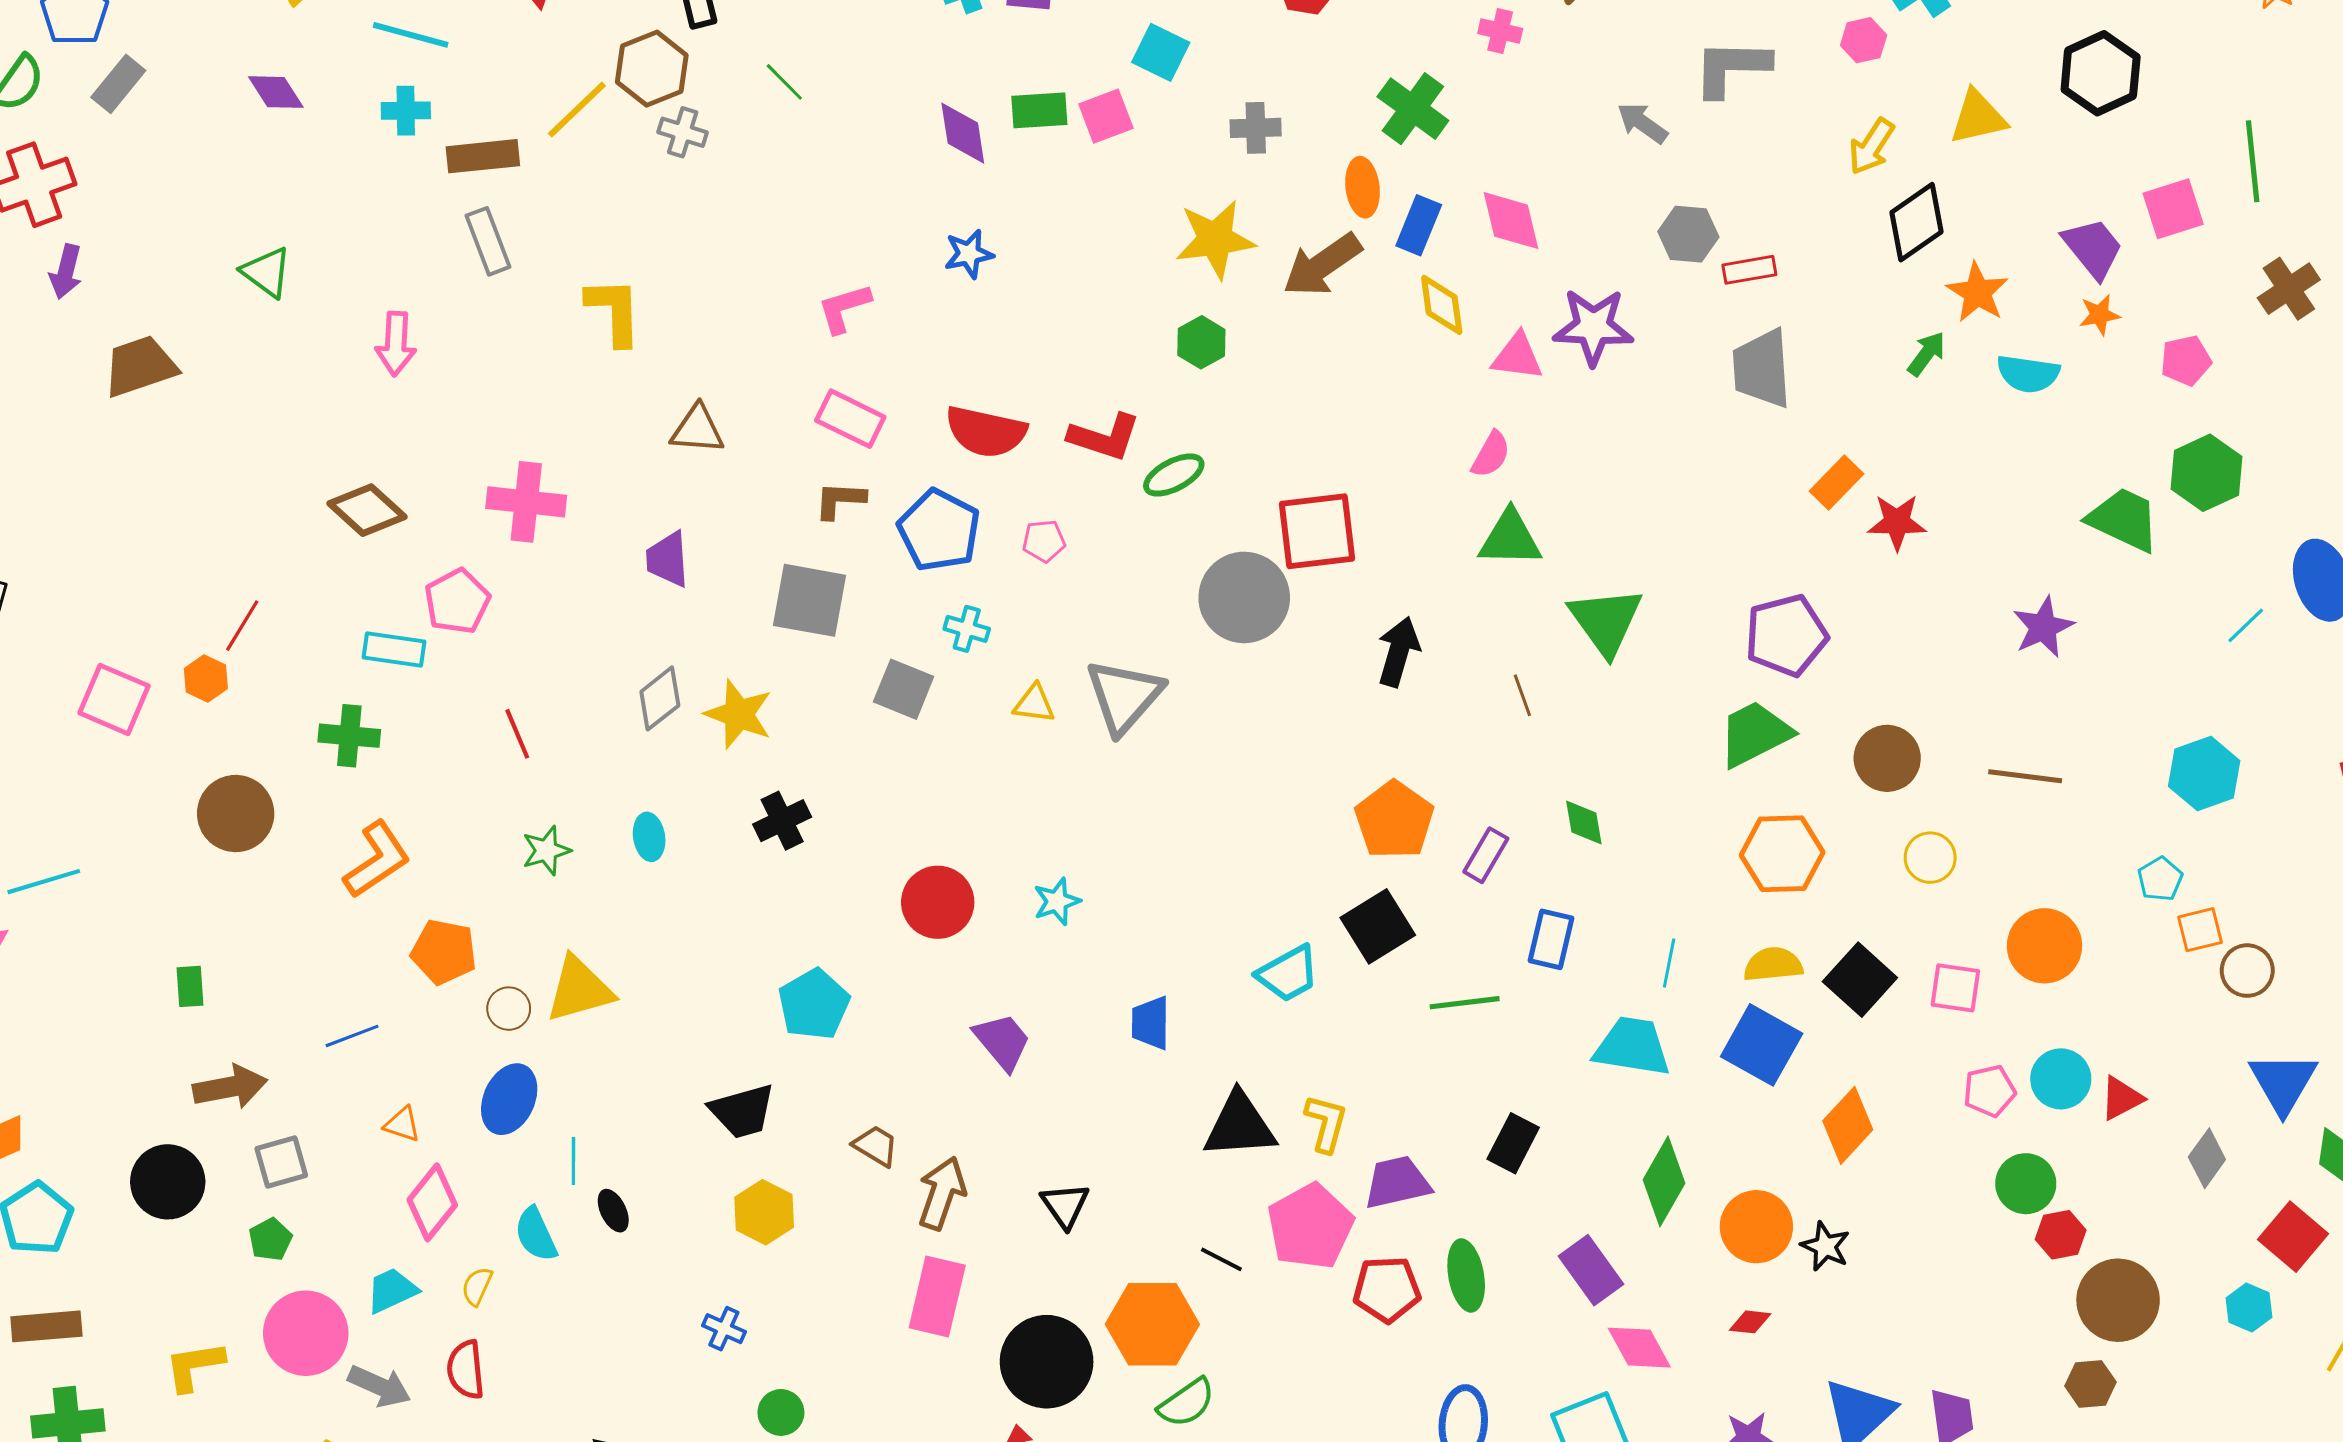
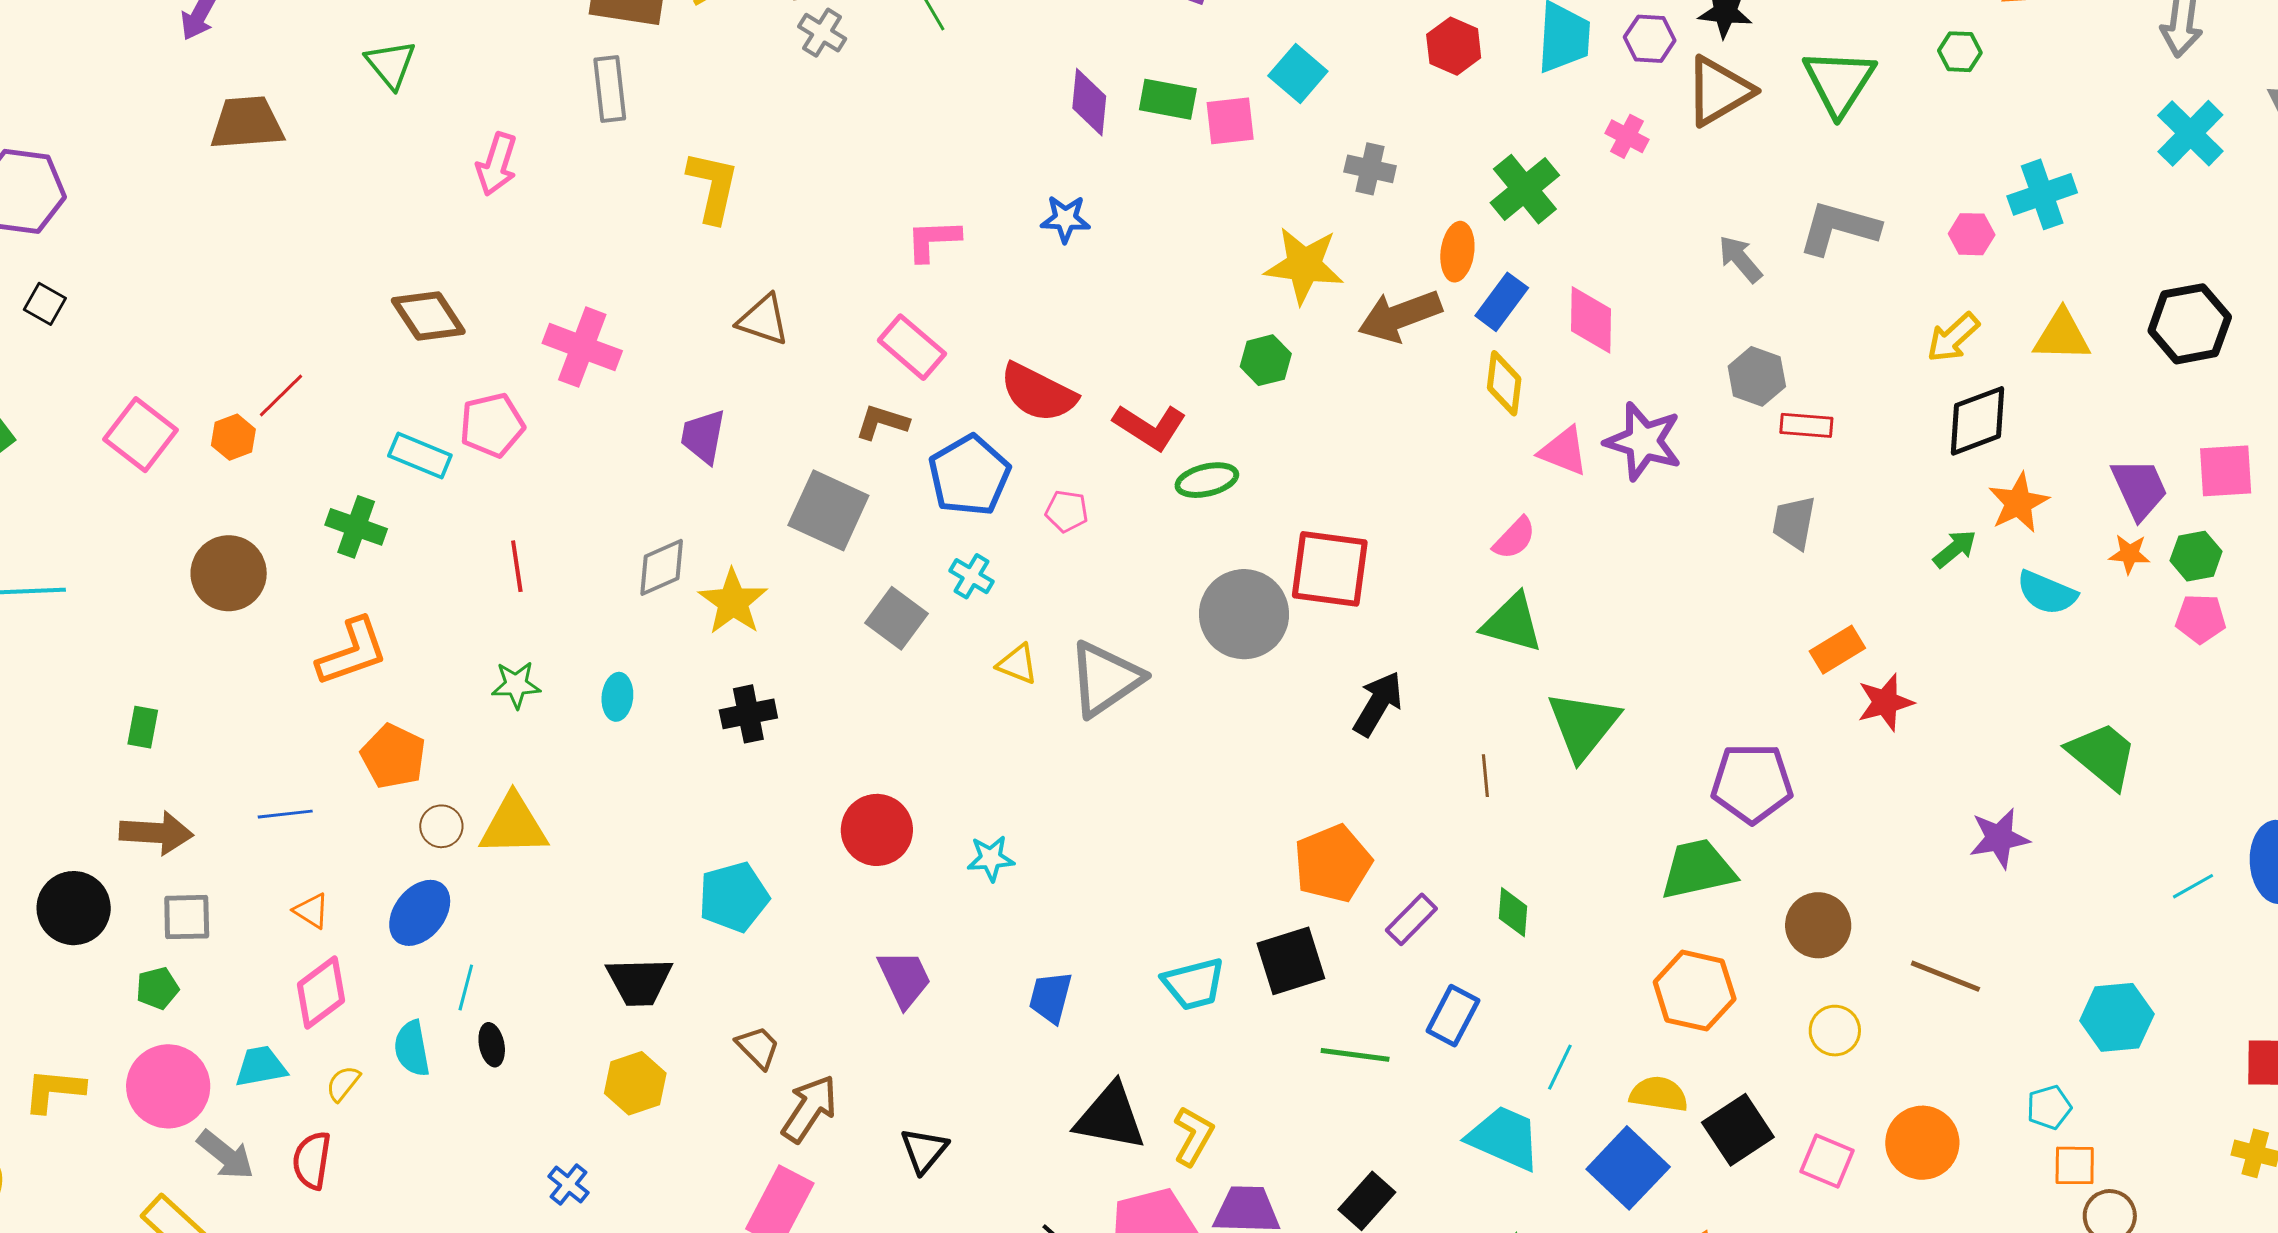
gray trapezoid: (1762, 369) -> (1794, 523), size x0.7
green hexagon: (2206, 473) -> (2196, 556), moved, size x0.7
red star: (1897, 522) -> (1885, 702), turned -30

